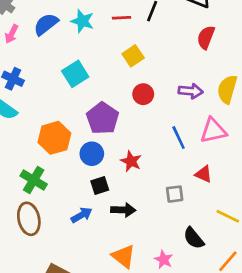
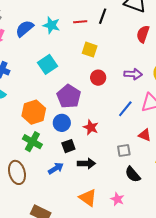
yellow square: (133, 56) -> (90, 50), turned -35
blue line: (179, 138) -> (125, 109), turned 66
green cross: (34, 180) -> (32, 142), moved
black semicircle: (194, 238) -> (133, 174), moved

